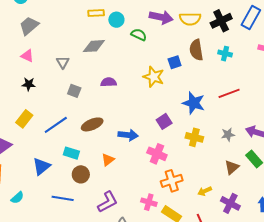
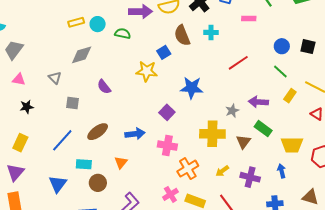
purple semicircle: (109, 82) -> (104, 87), turned -112
red line: (229, 93) -> (238, 63), moved
yellow rectangle: (24, 119) -> (20, 143), moved
yellow cross: (194, 137) -> (212, 134), moved, size x1.4
pink cross: (149, 202) -> (170, 194), turned -35

